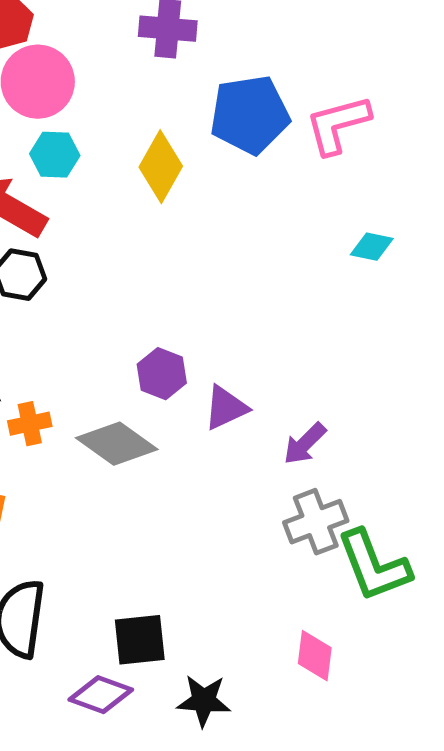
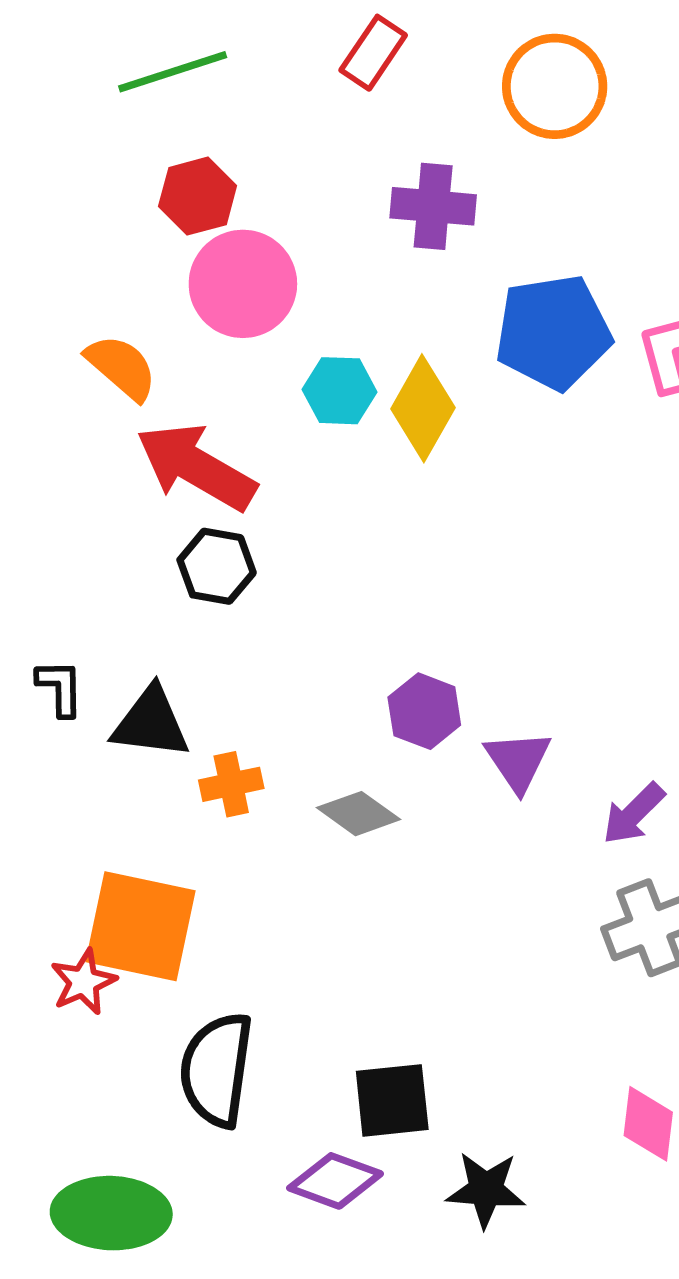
cyan hexagon: (55, 155) -> (339, 391), moved
purple triangle: (226, 408) -> (518, 761), turned -39
gray diamond: (117, 444) -> (359, 814), size x0.7

